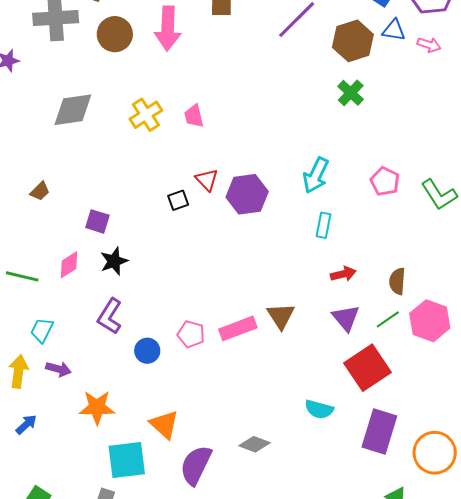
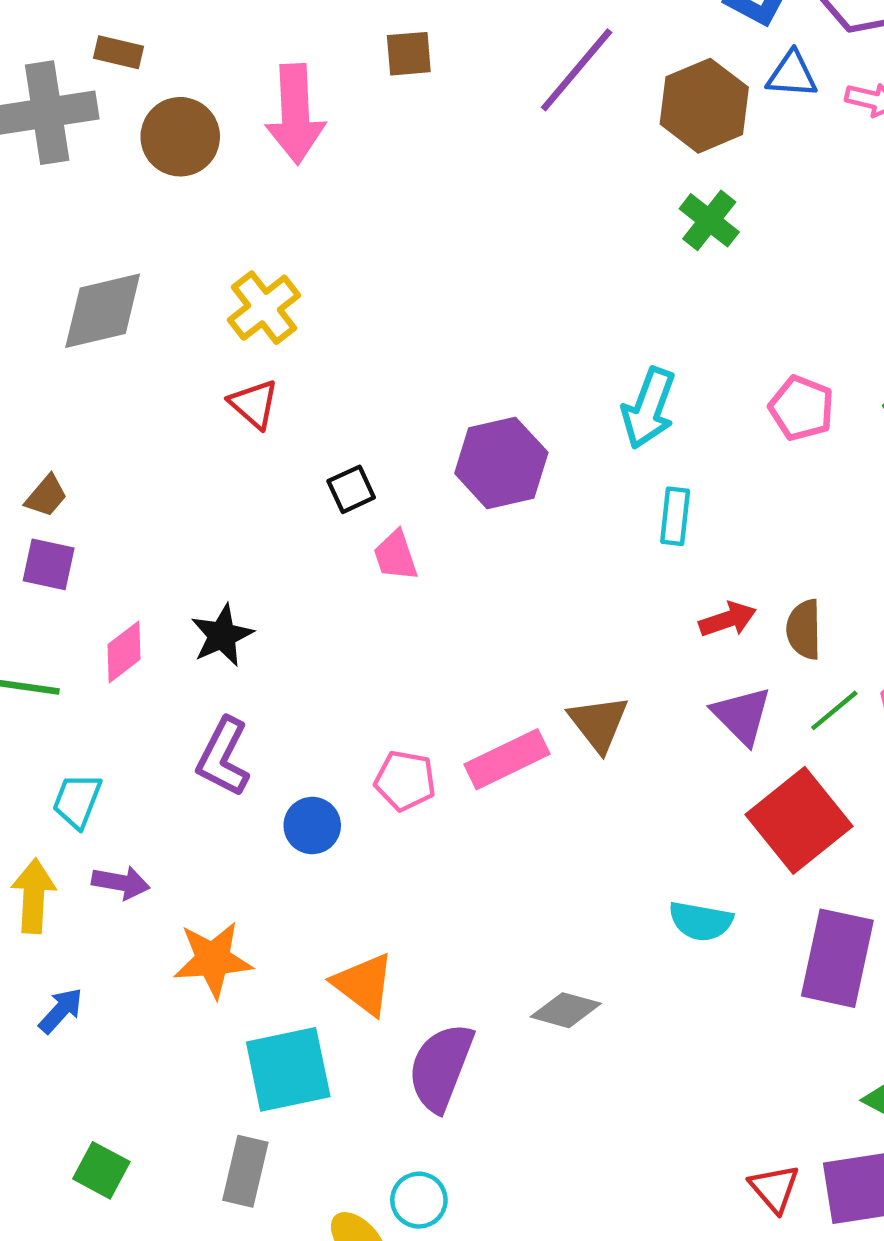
pink trapezoid: (194, 116) -> (396, 556), moved
red triangle: (207, 180) -> (254, 404), moved
purple square: (97, 221) -> (49, 564), moved
brown semicircle: (397, 281) -> (804, 629), moved

